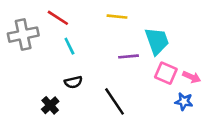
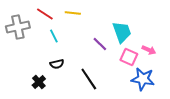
yellow line: (117, 17) -> (73, 13), moved
purple line: (129, 56) -> (100, 44), turned 49
pink arrow: (192, 77) -> (149, 50), moved
blue star: (184, 101) -> (143, 79), size x1.6

